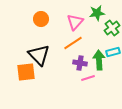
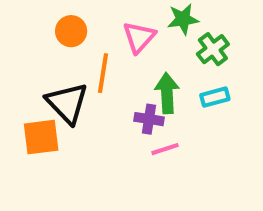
orange line: (73, 43) -> (103, 73), moved, turned -48
green arrow: (99, 60) -> (167, 93), moved

